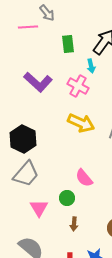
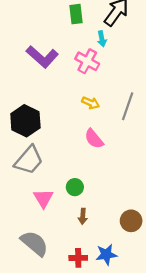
yellow arrow: (81, 123) -> (91, 103), size x0.6
pink semicircle: (84, 178) -> (94, 139), moved

